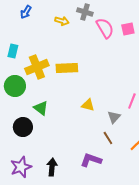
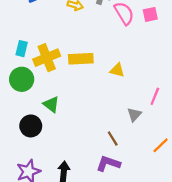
cyan rectangle: (13, 51) -> (22, 49), moved
yellow triangle: (88, 105) -> (117, 70), moved
brown line: (108, 138) -> (113, 138), moved

